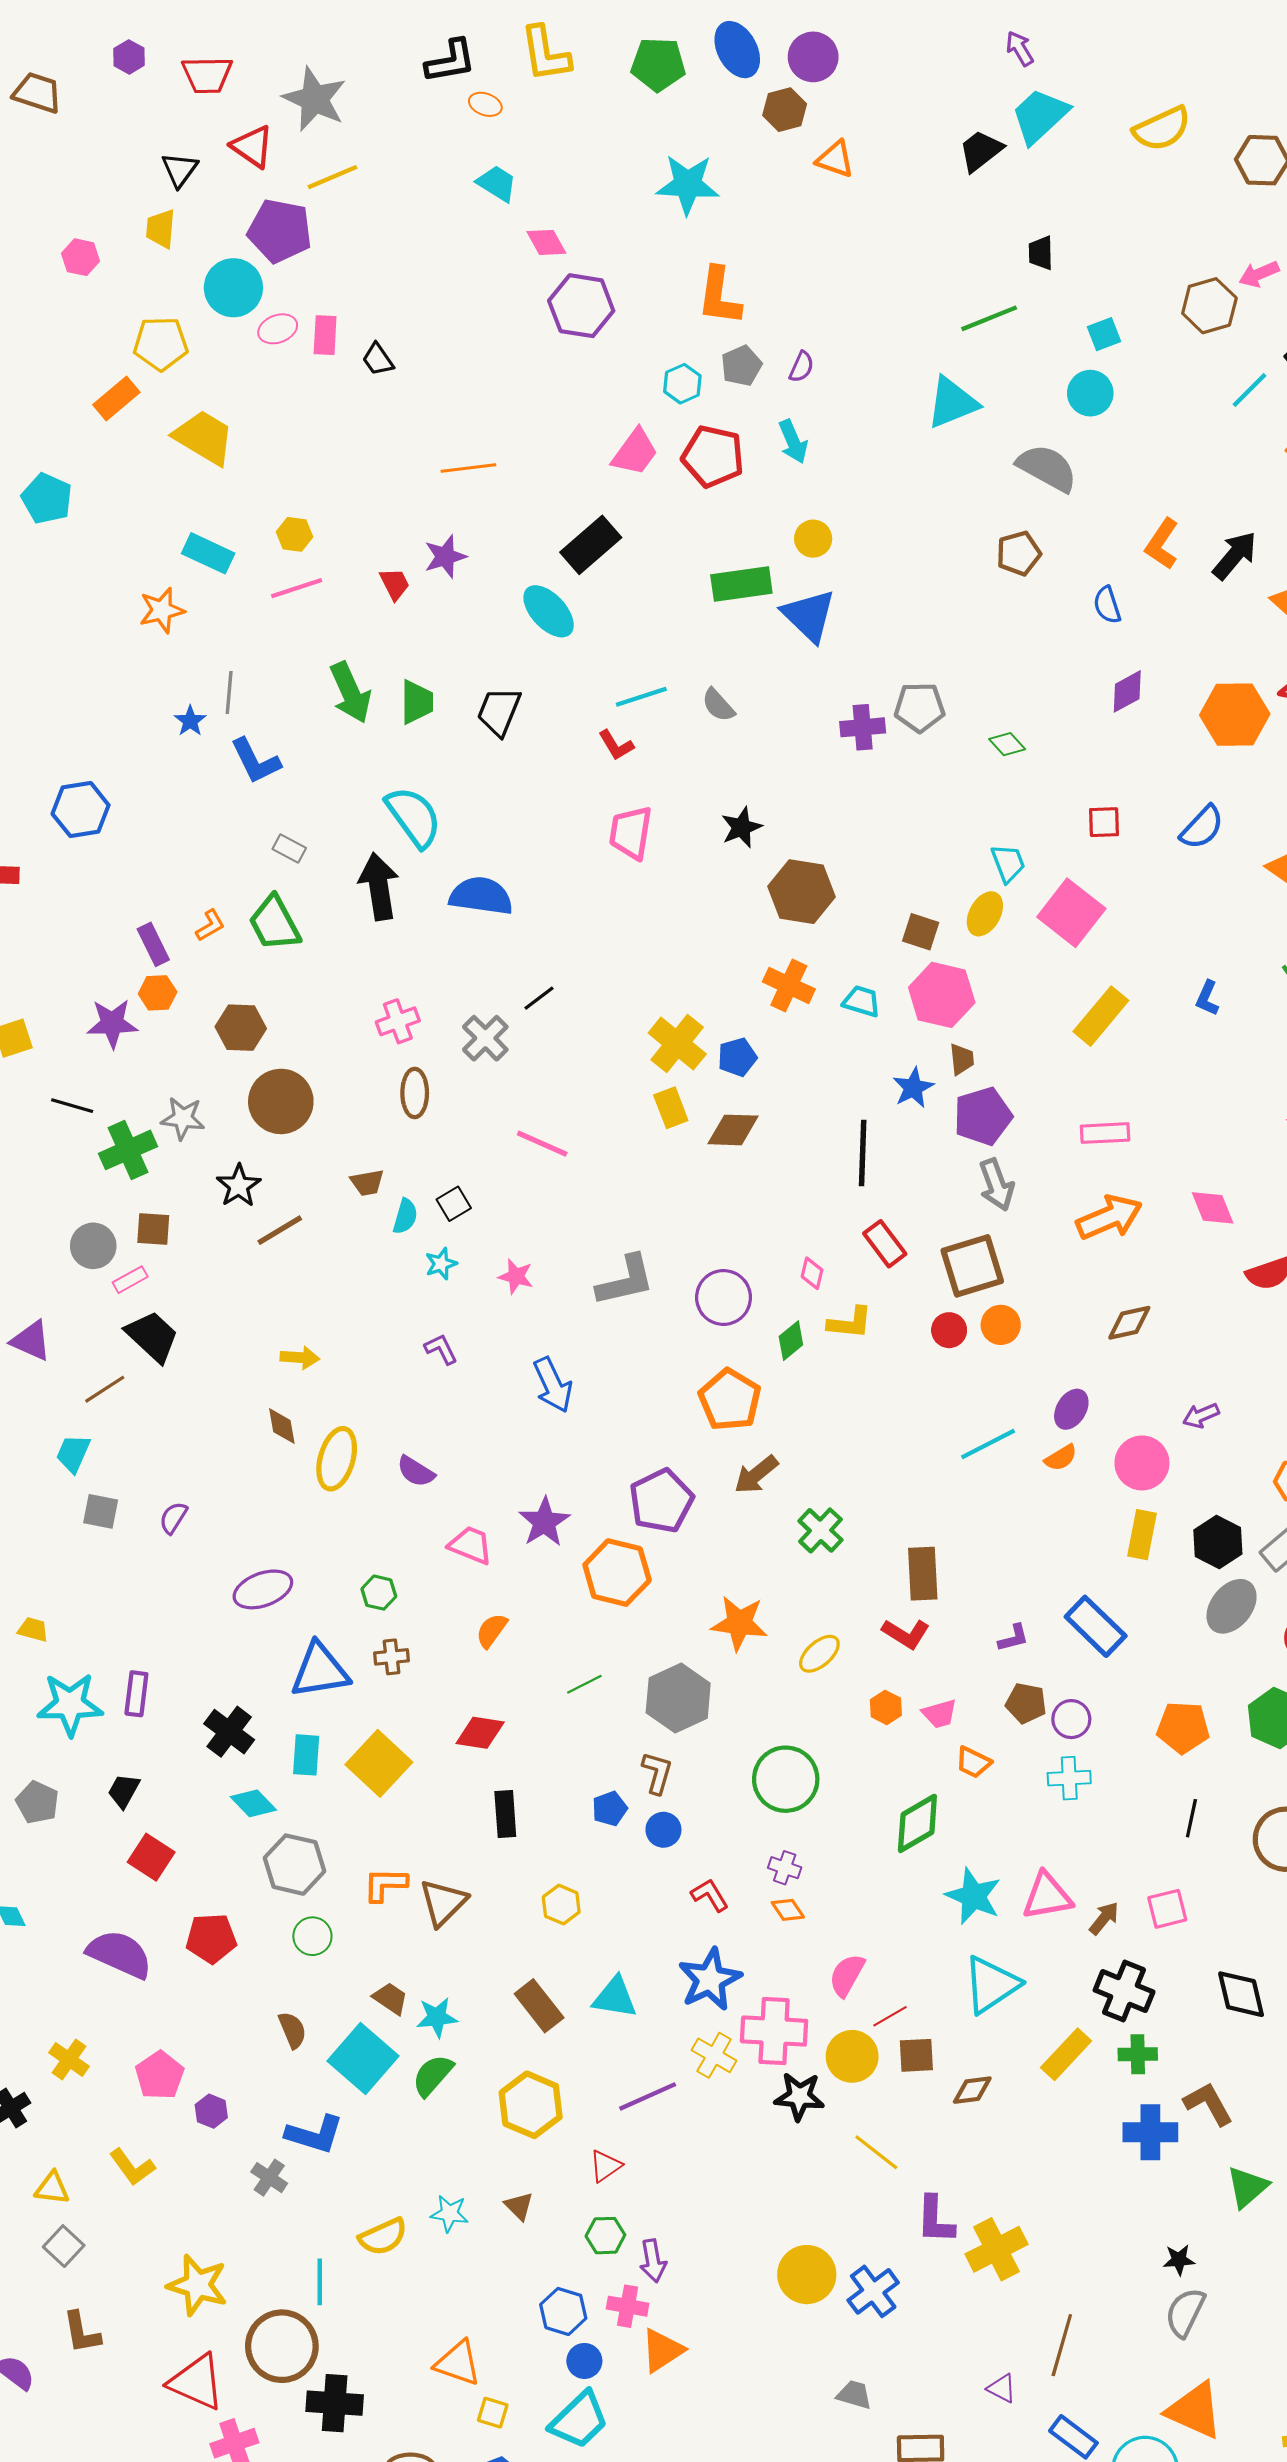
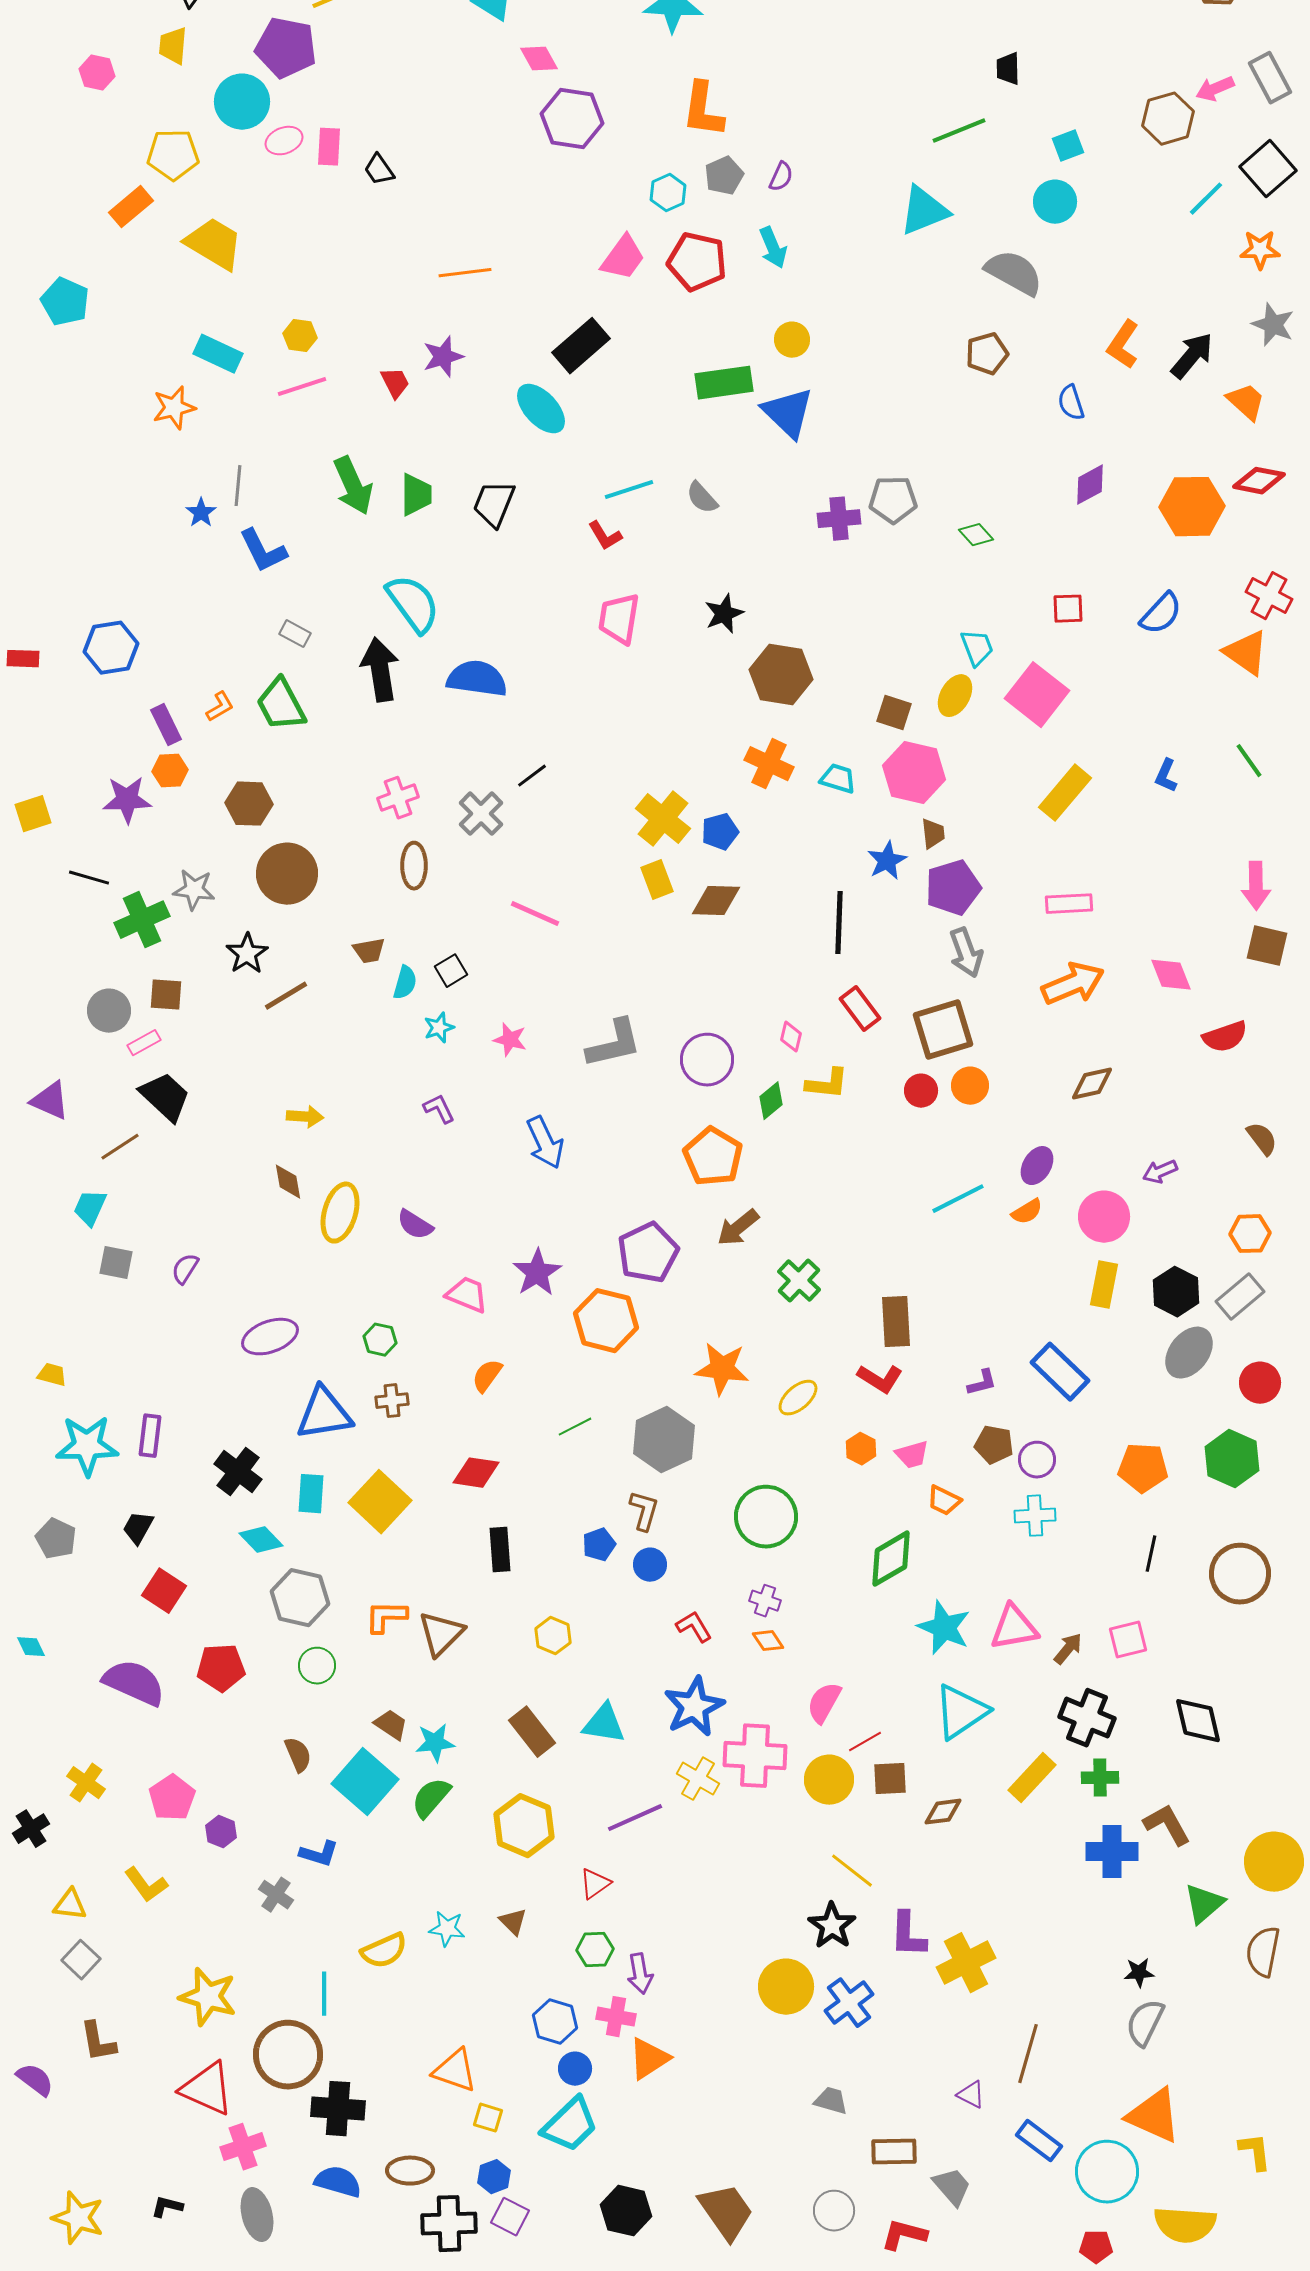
blue hexagon: (81, 809) -> (111, 648), moved
black star: (799, 2096) -> (832, 1926), moved, turned 30
blue L-shape: (315, 2134) -> (319, 1854), size x0.7

